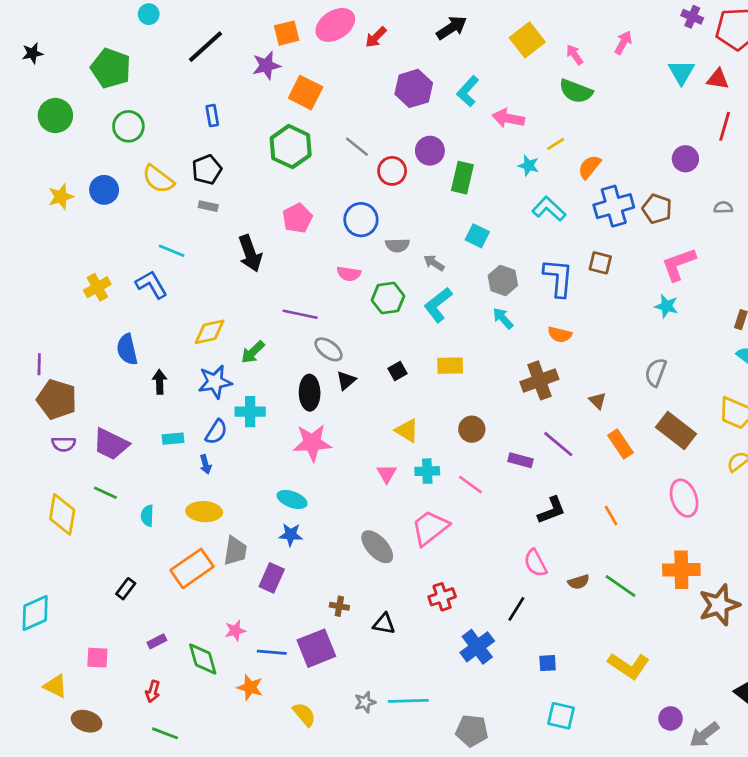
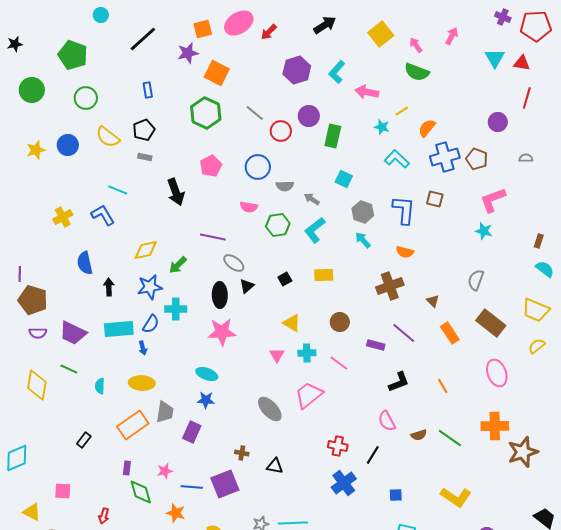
cyan rectangle: (173, 439) -> (119, 329), size x1.8
red cross: (442, 597) -> (338, 446), moved, turned 30
purple rectangle: (157, 641) -> (127, 468), moved, turned -56

